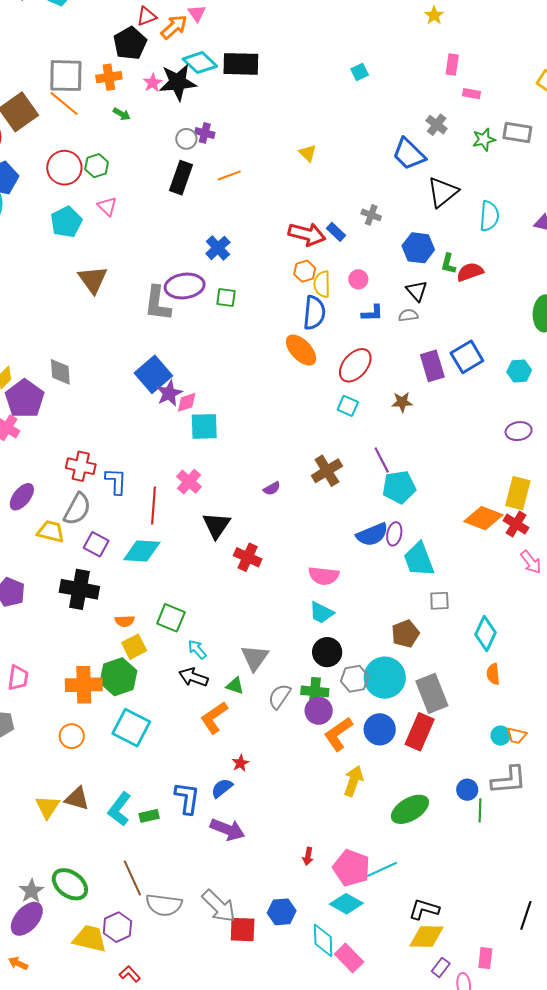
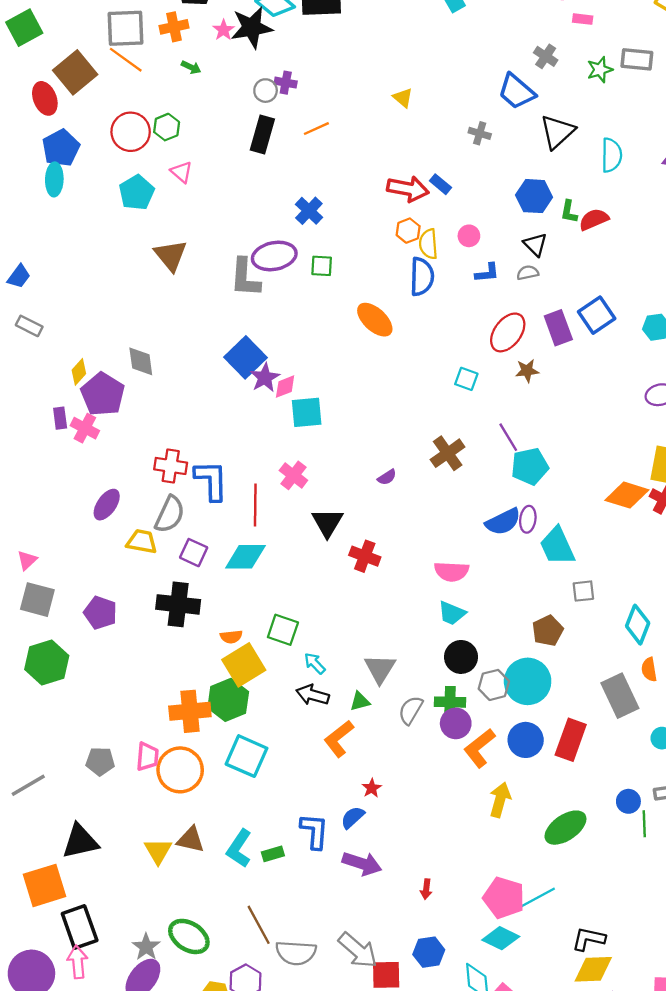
gray cross: (371, 215) -> (480, 133), moved
orange ellipse: (301, 350) -> (375, 320), moved
red ellipse: (355, 365) -> (508, 332), moved
blue L-shape: (116, 481) -> (211, 480), size x1.4
yellow square: (134, 647) -> (244, 665), size x1.5
pink trapezoid: (18, 678) -> (147, 757), moved
green triangle: (235, 686) -> (360, 701), turned -30
gray rectangle: (432, 693) -> (620, 696), moved
orange circle: (72, 736) -> (180, 770), size x1.6
red arrow: (308, 856) -> (426, 889), moved

